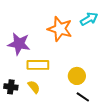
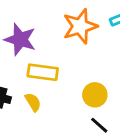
orange star: (60, 29) -> (80, 26), turned 30

